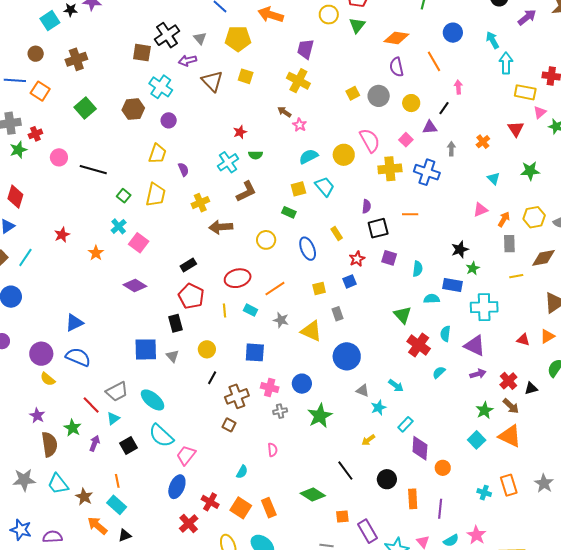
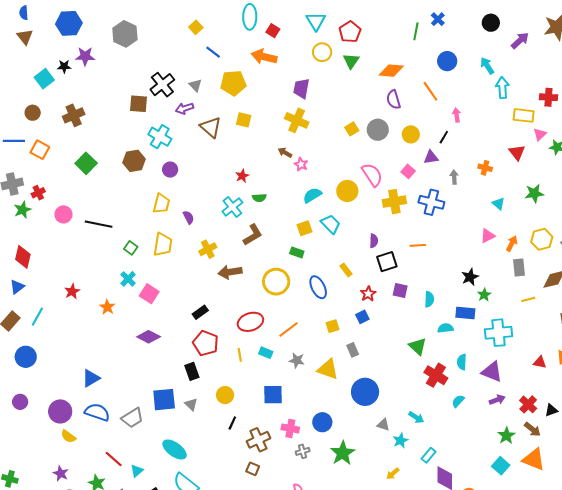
orange cross: (483, 142) -> (485, 168), turned -32
yellow circle: (266, 240) -> (276, 282), size x1.4
gray trapezoid: (117, 392) -> (132, 418), moved

